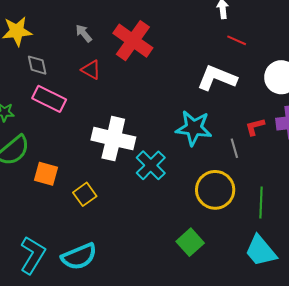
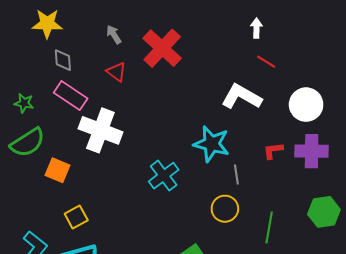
white cross: (113, 139) -> (100, 130), moved
gray line: (234, 148) -> (236, 174), moved
yellow circle: (215, 190) -> (225, 209), size x0.7
yellow square: (85, 194) -> (76, 217), moved

